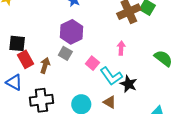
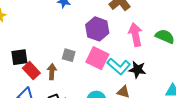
purple hexagon: (72, 32) -> (97, 29), moved
pink arrow: (121, 48) -> (135, 35), moved, size x1.6
pink square: (92, 63) -> (97, 58), size x1.6

